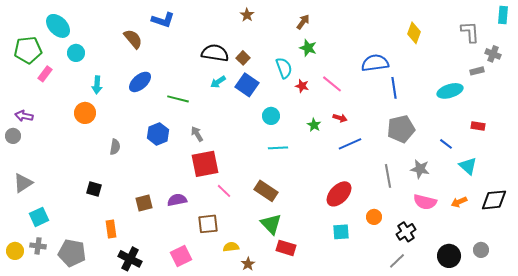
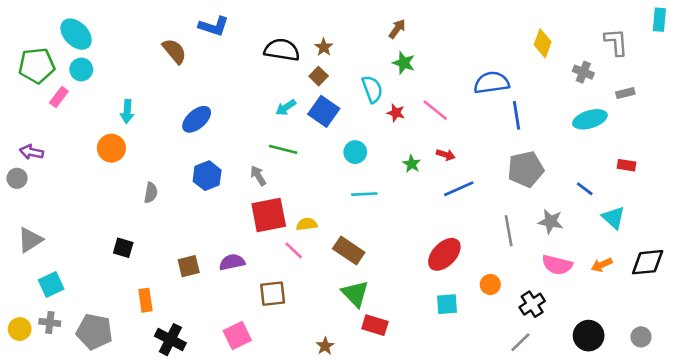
brown star: (247, 15) -> (324, 47), moved
cyan circle: (76, 53) -> (81, 69), moved
black semicircle: (215, 53) -> (282, 50), moved
gray cross: (493, 54) -> (583, 72), moved
blue ellipse: (140, 82) -> (197, 119), moved
green line: (178, 99) -> (283, 149), moved
yellow semicircle: (231, 247) -> (307, 224), moved
gray circle: (481, 250) -> (641, 337), moved

